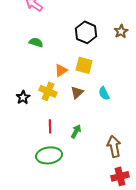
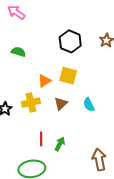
yellow cross: (48, 91) -> (31, 103), turned -36
red line: (50, 126) -> (41, 139), moved

